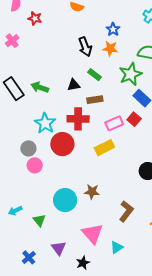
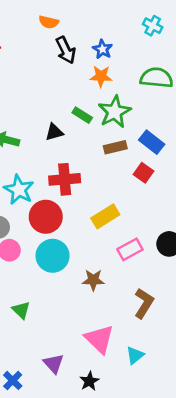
black arrow: (85, 47) -> (66, 50), moved
green star: (131, 74) -> (115, 112), moved
brown rectangle: (95, 100) -> (115, 147), moved
pink rectangle: (114, 123) -> (130, 249), moved
cyan circle: (65, 200) -> (53, 256), moved
green triangle: (39, 220) -> (21, 310), moved

